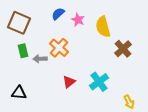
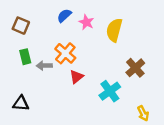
brown square: (19, 23) -> (21, 26), size x0.7
yellow semicircle: (103, 27) -> (114, 30), turned 30
brown cross: (123, 49) -> (135, 68), moved
red triangle: (69, 82) -> (76, 77), moved

